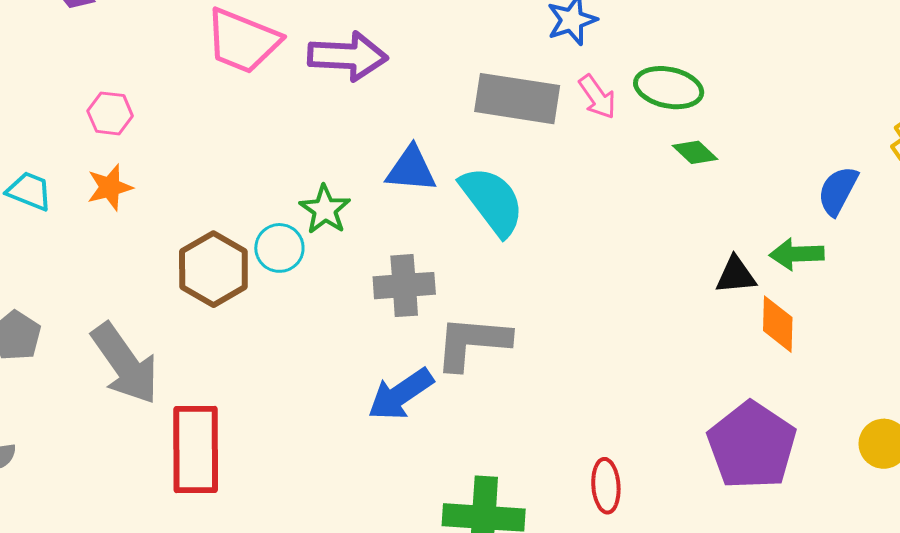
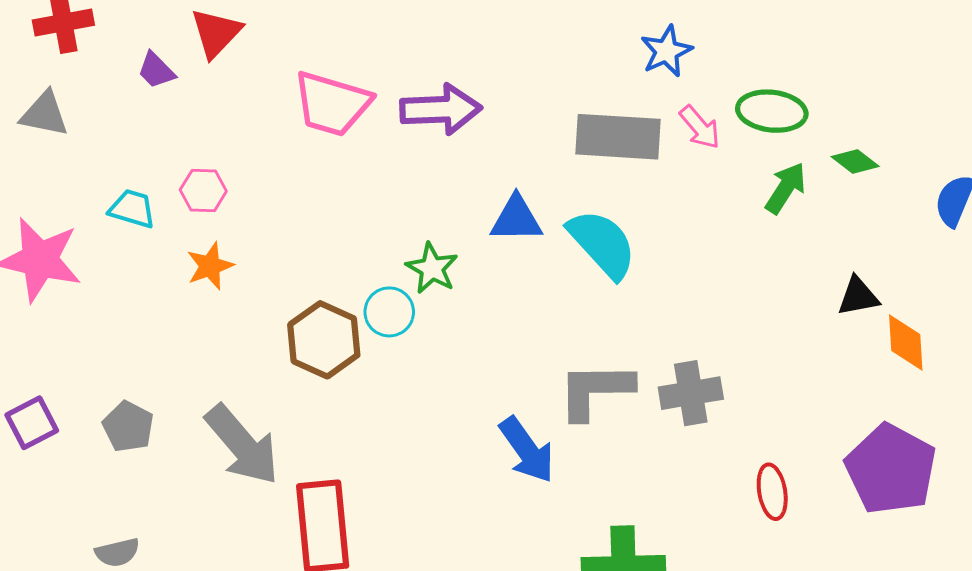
green diamond: (695, 152) -> (855, 161), moved
cyan trapezoid: (29, 191) -> (132, 209), moved
green arrow: (797, 254) -> (786, 188), moved, turned 130
gray cross: (404, 286) -> (691, 393), moved
blue arrow: (401, 394) -> (527, 450), turned -86
red ellipse: (606, 486) -> (772, 492), moved

